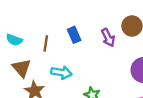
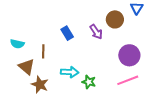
brown line: (46, 43) -> (43, 51), moved
cyan arrow: (61, 73) -> (70, 72), moved

